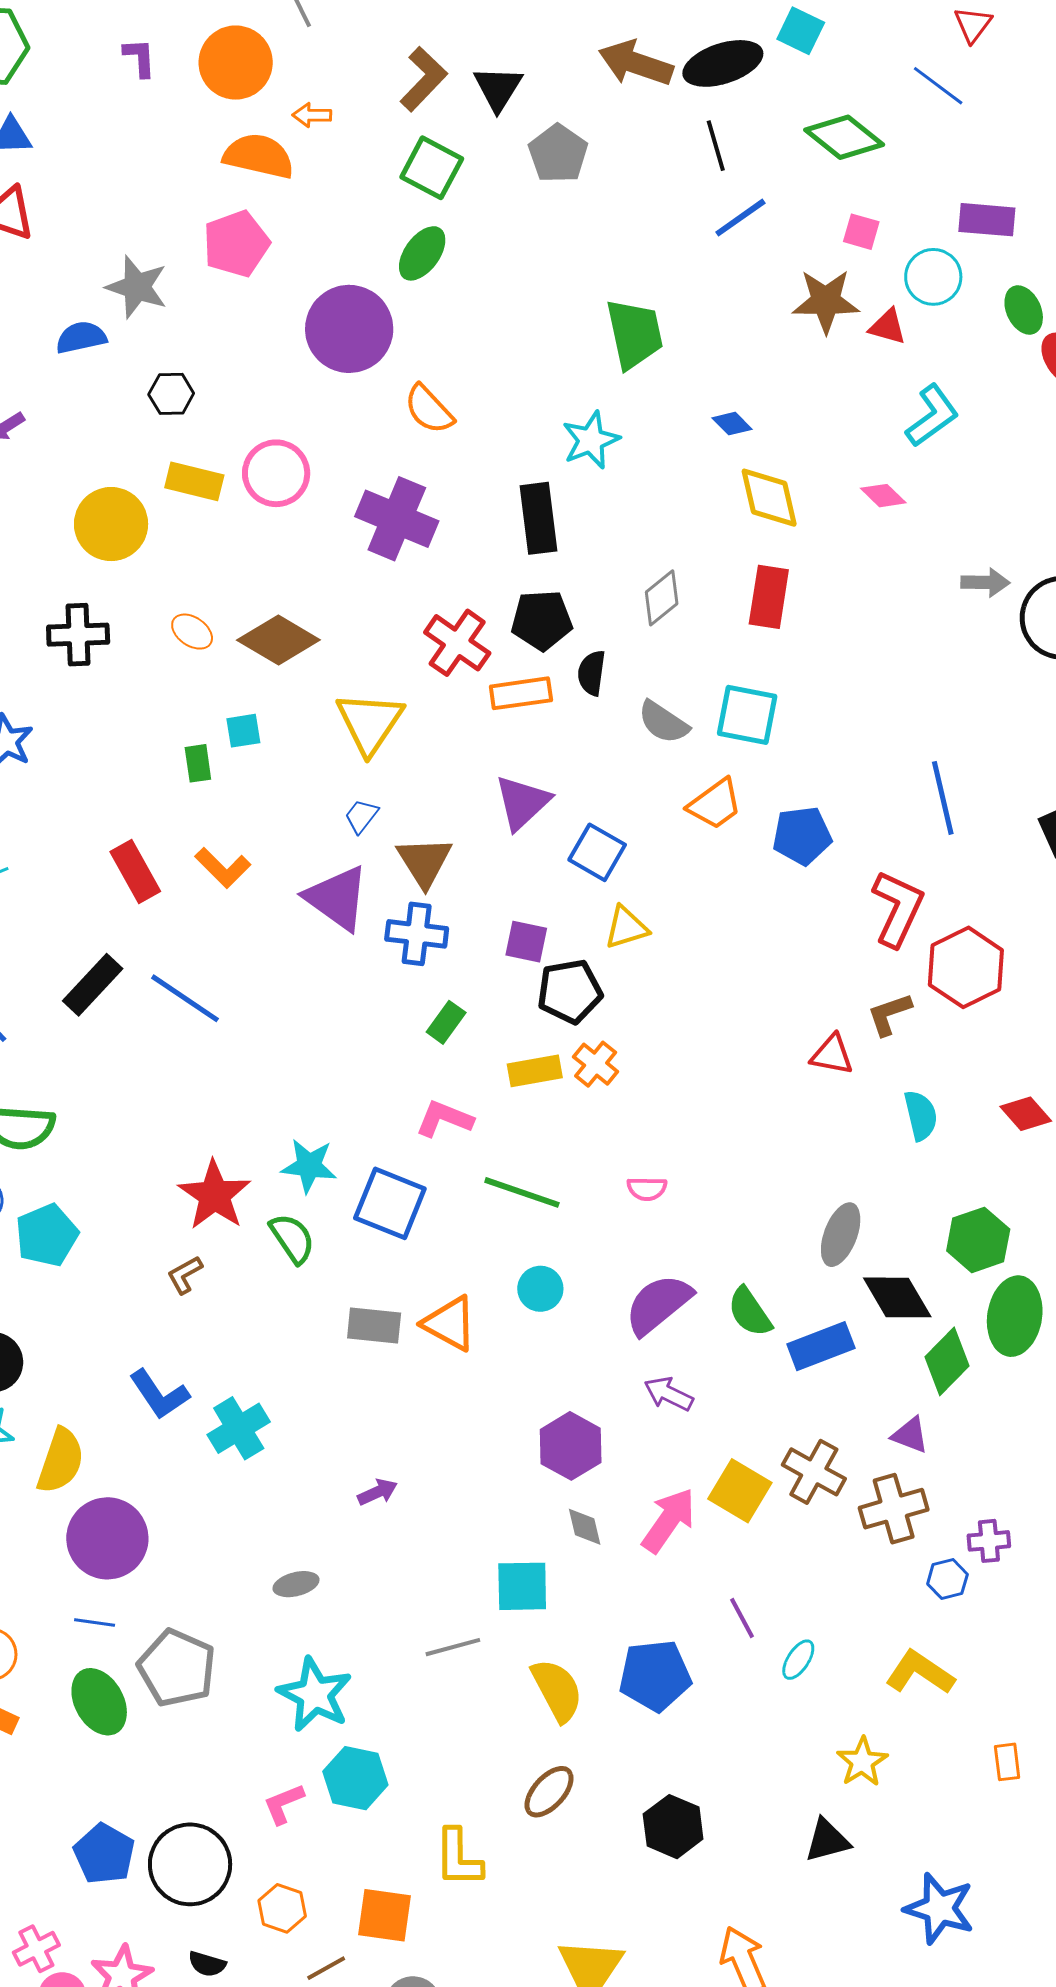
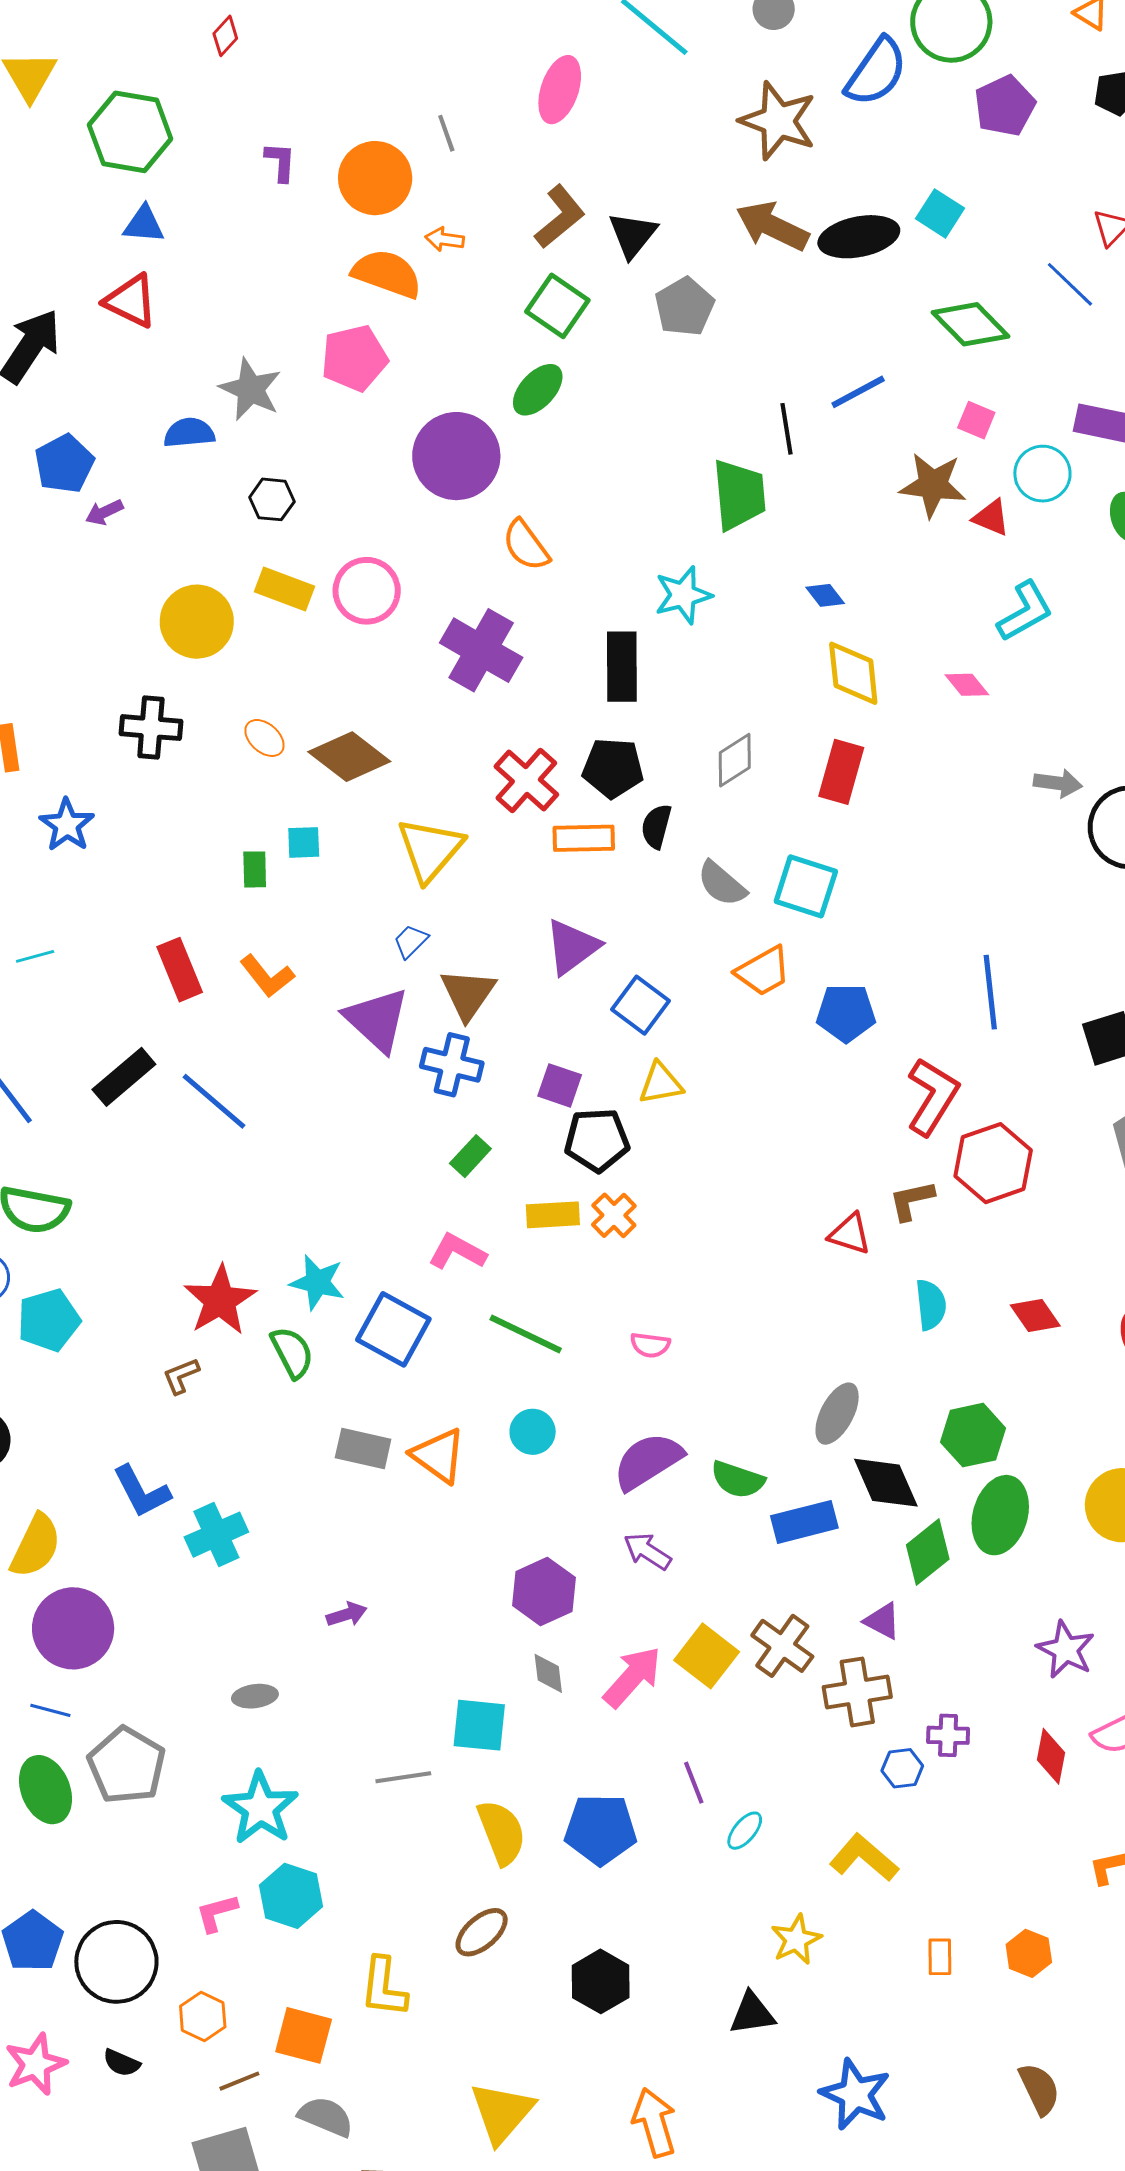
black line: (716, 146) -> (786, 429), moved
green semicircle: (750, 1312) -> (738, 1480), turned -44

